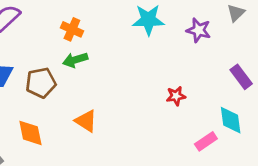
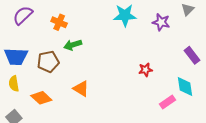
orange cross: (72, 29) -> (59, 22), moved
orange diamond: (30, 133) -> (41, 98), turned -35

